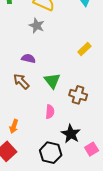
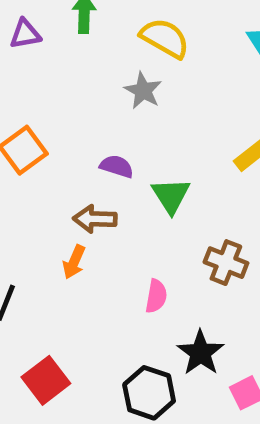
brown arrow: (21, 81) -> (95, 219), turned -48
green triangle: (52, 81) -> (171, 195), moved
orange arrow: (14, 126) -> (74, 262), moved

